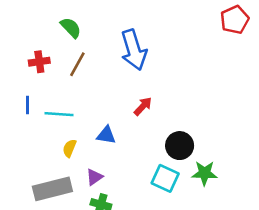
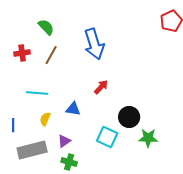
blue line: (28, 105) -> (13, 125), moved
cyan square: (165, 178) -> (107, 137), moved

